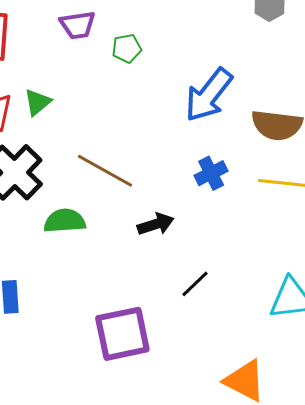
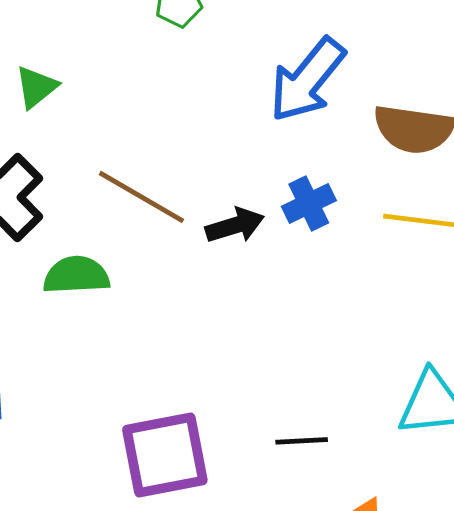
black arrow: (156, 224) -> (235, 225), moved
black line: (195, 284) -> (302, 441), moved, turned 40

